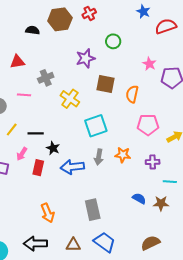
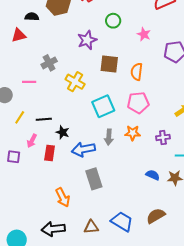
red triangle: (17, 62) -> (19, 35), moved
pink star: (149, 64) -> (144, 34), moved
pink pentagon: (148, 125) -> (138, 103), moved
gray rectangle: (93, 210) -> (94, 179), moved
brown semicircle: (150, 243) -> (156, 216), moved

